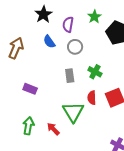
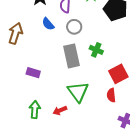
gray rectangle: (70, 76) -> (71, 56), size x1.6
red semicircle: (92, 98) -> (111, 95), moved
red arrow: (53, 129) -> (60, 110), turned -64

